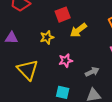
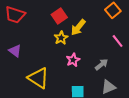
yellow star: (47, 37) -> (61, 38), moved
purple triangle: (11, 38) -> (15, 51), turned 48

